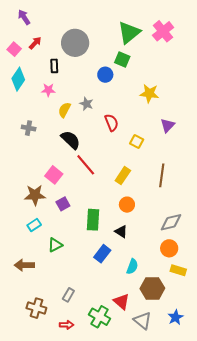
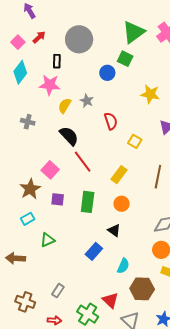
pink star: (48, 90) -> (50, 85), size x1.5
brown star: (35, 195) -> (30, 189), turned -30
purple square: (63, 204) -> (58, 199), turned 32
green rectangle: (93, 220) -> (88, 202), moved

